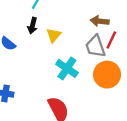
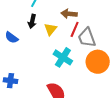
brown arrow: (100, 21) -> (69, 14), moved
red line: (111, 40) -> (75, 29), moved

